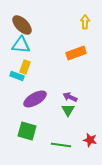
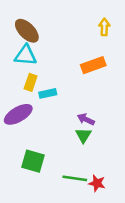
cyan rectangle: (17, 76) -> (48, 93), moved, turned -32
purple ellipse: (35, 99) -> (18, 114), moved
red star: (90, 140) -> (97, 183), moved

